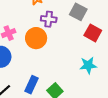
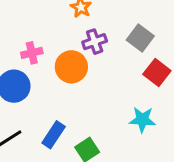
purple cross: (49, 19) -> (95, 42), turned -35

